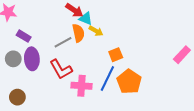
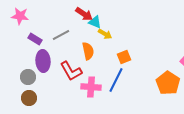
orange semicircle: (78, 33) -> (88, 51), moved
gray line: (63, 42) -> (61, 35), moved
gray circle: (13, 59) -> (28, 77), moved
orange pentagon: (129, 82) -> (168, 83), moved

